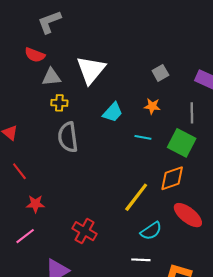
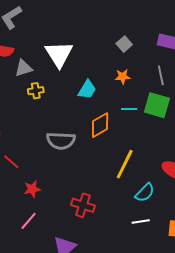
gray semicircle: (68, 137) -> (61, 141), moved, turned -68
cyan line: (143, 137) -> (129, 109), moved
orange diamond: (172, 178) -> (100, 125), moved

